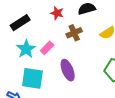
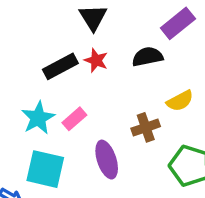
black rectangle: (20, 23) -> (60, 66), moved
brown cross: (74, 33) -> (146, 127), moved

